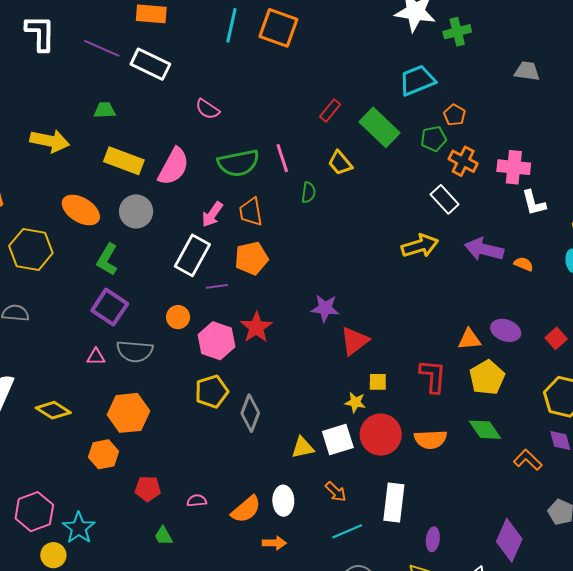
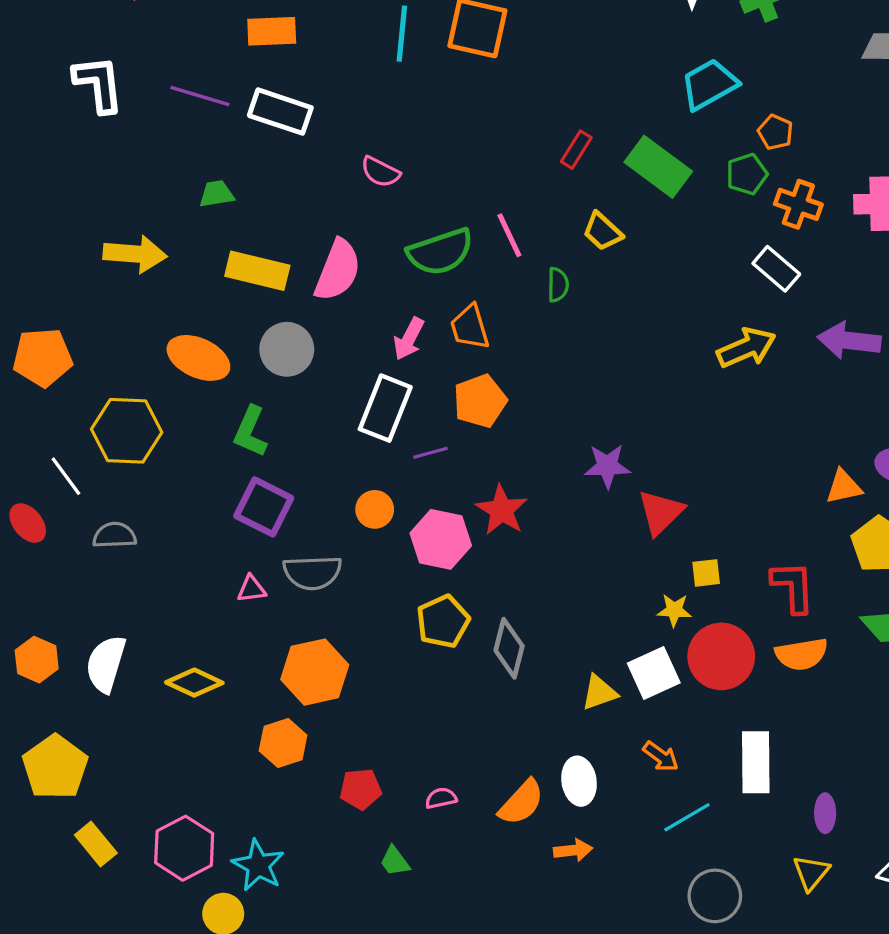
red L-shape: (433, 376) -> (793, 587), moved

